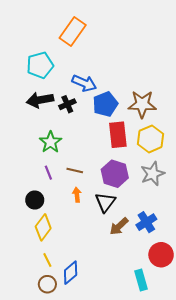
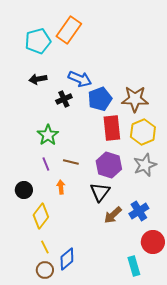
cyan pentagon: (40, 65) -> (38, 41), moved
black arrow: (40, 100) -> (38, 79), moved, size x0.7
orange arrow: (77, 195) -> (61, 187), moved
black circle: (35, 200) -> (24, 190), moved

